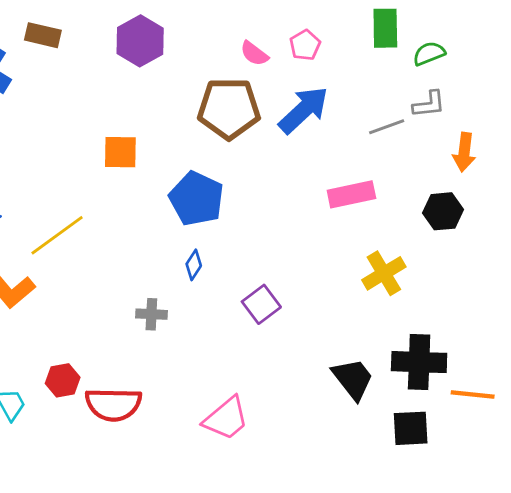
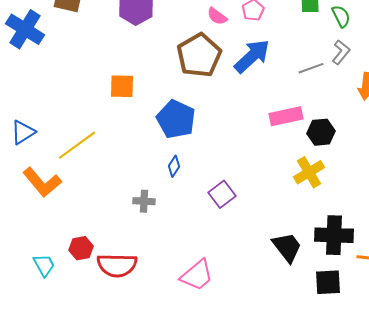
green semicircle: (429, 54) -> (341, 16), turned 85
gray L-shape: (429, 104) -> (341, 52), turned -45
brown pentagon: (229, 108) -> (199, 55), turned -30
black hexagon: (443, 211) -> (321, 132), moved

